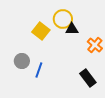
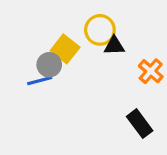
gray circle: (22, 61) -> (49, 65), moved
blue line: (39, 70) -> (40, 81), moved, turned 56

